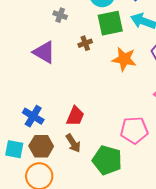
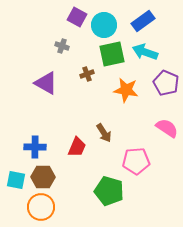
blue cross: (33, 116) -> (35, 147), turned -30
brown arrow: (73, 143) -> (104, 133), moved

